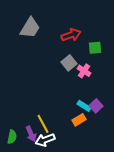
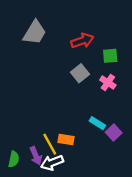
pink cross: (84, 71) -> (108, 83), moved
purple square: (96, 106) -> (114, 132), moved
orange rectangle: (79, 120) -> (66, 139), moved, turned 40

